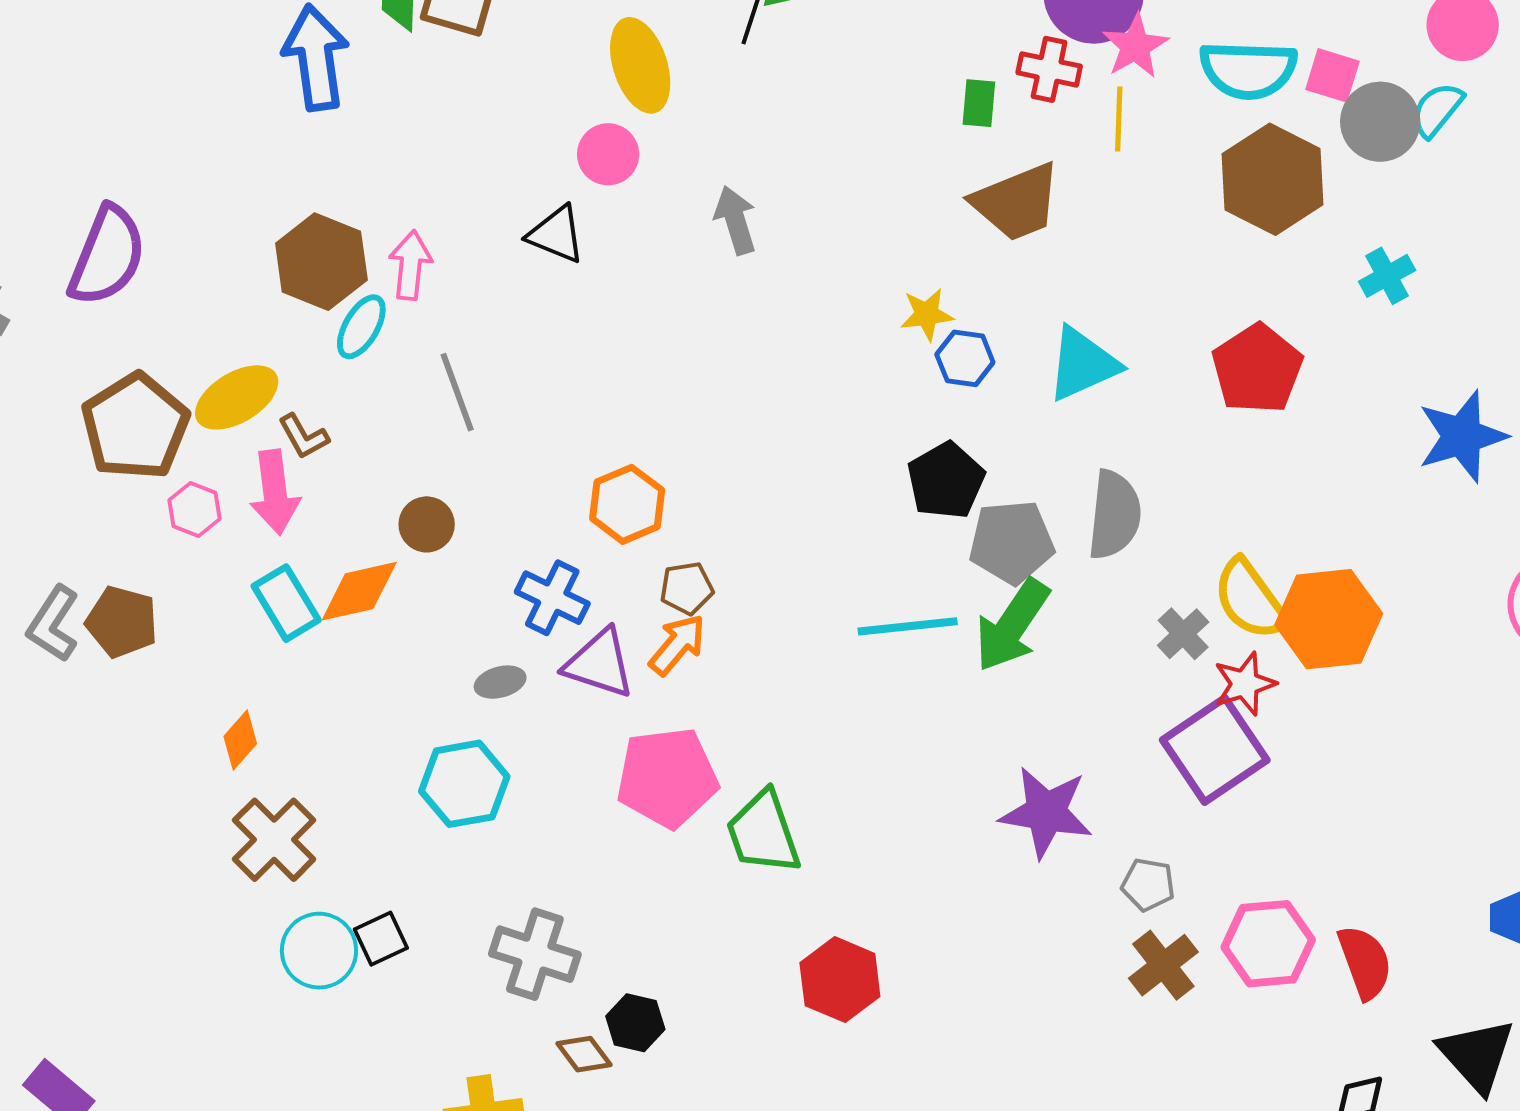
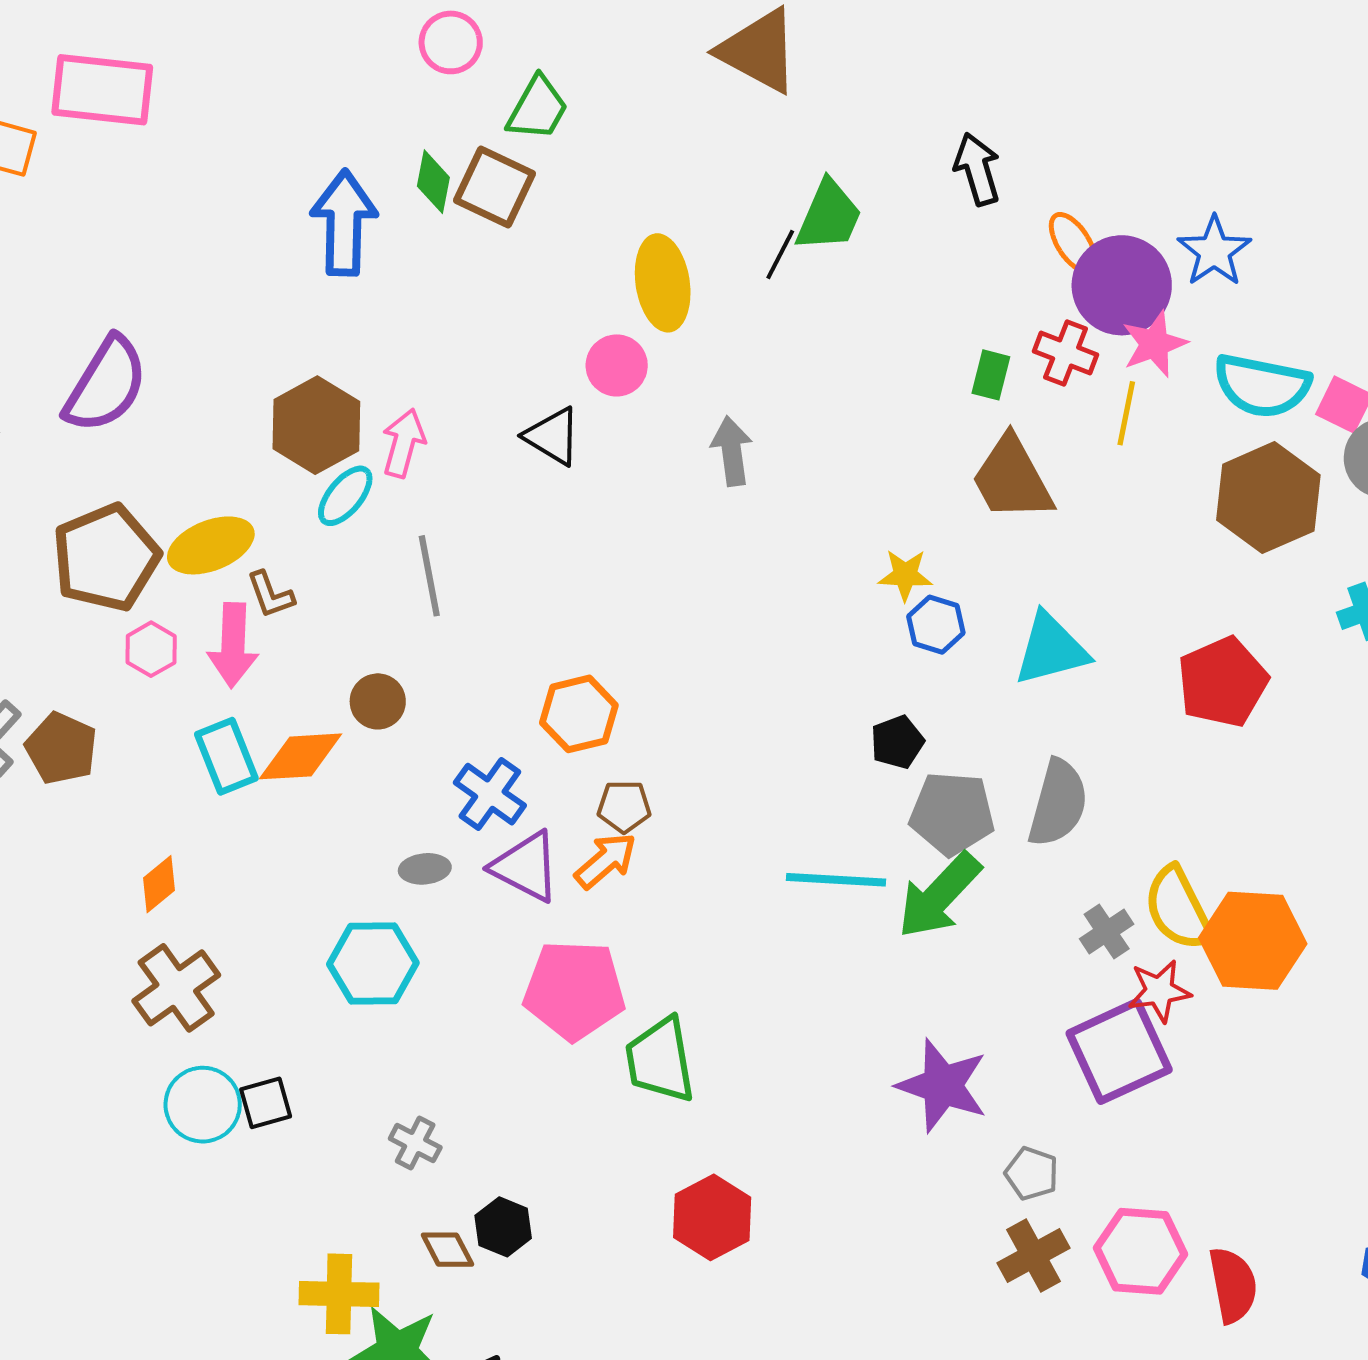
brown trapezoid: (1017, 202) -> (1012, 479), turned 74
black pentagon: (946, 481) -> (897, 742), size x0.7
gray cross: (535, 954) -> (415, 1143), size x0.6

